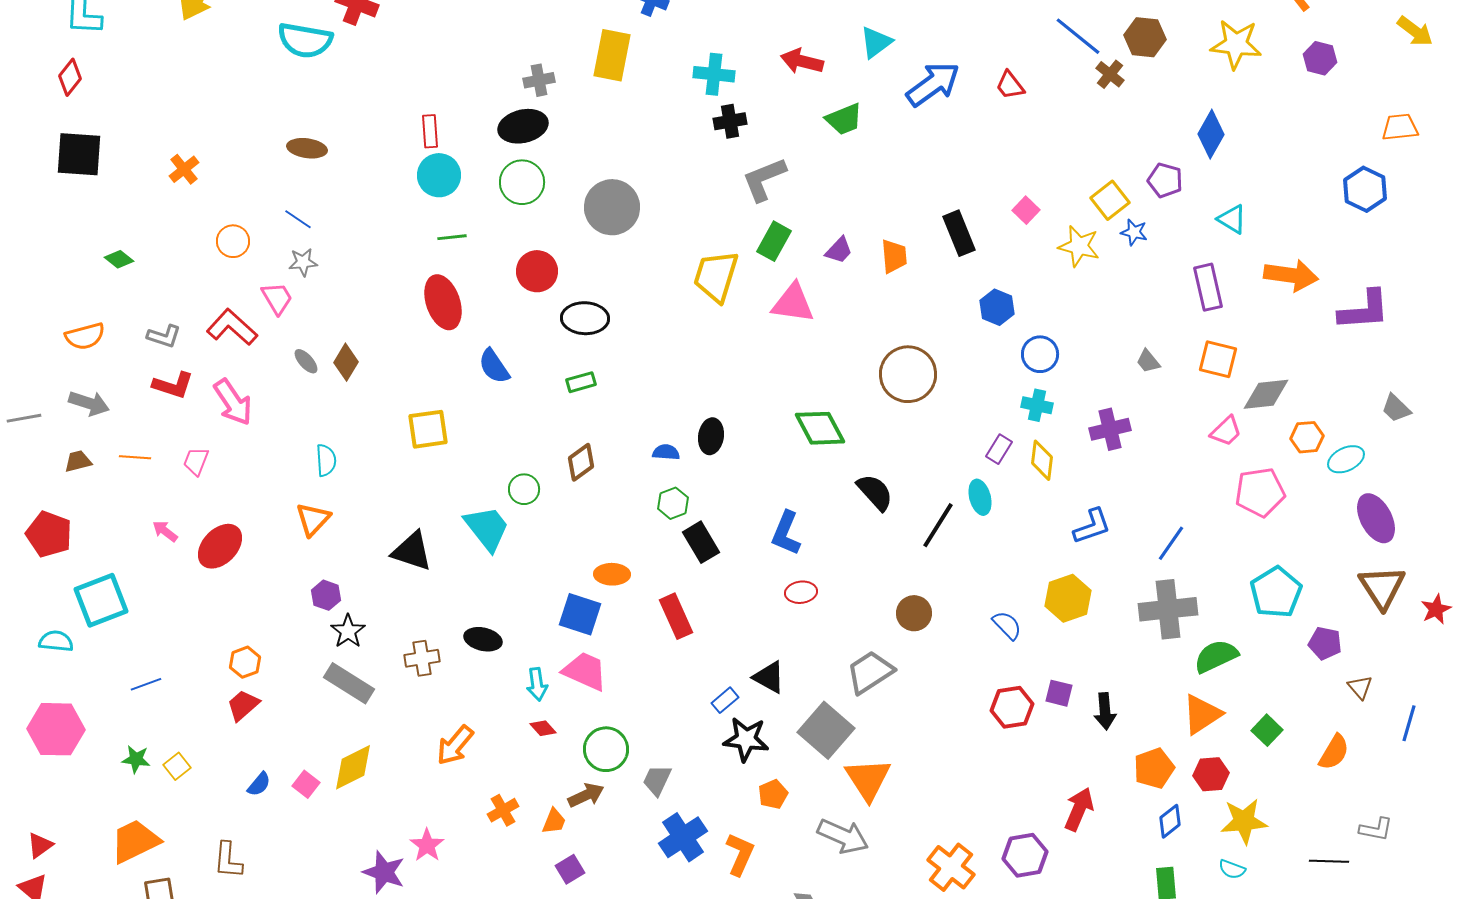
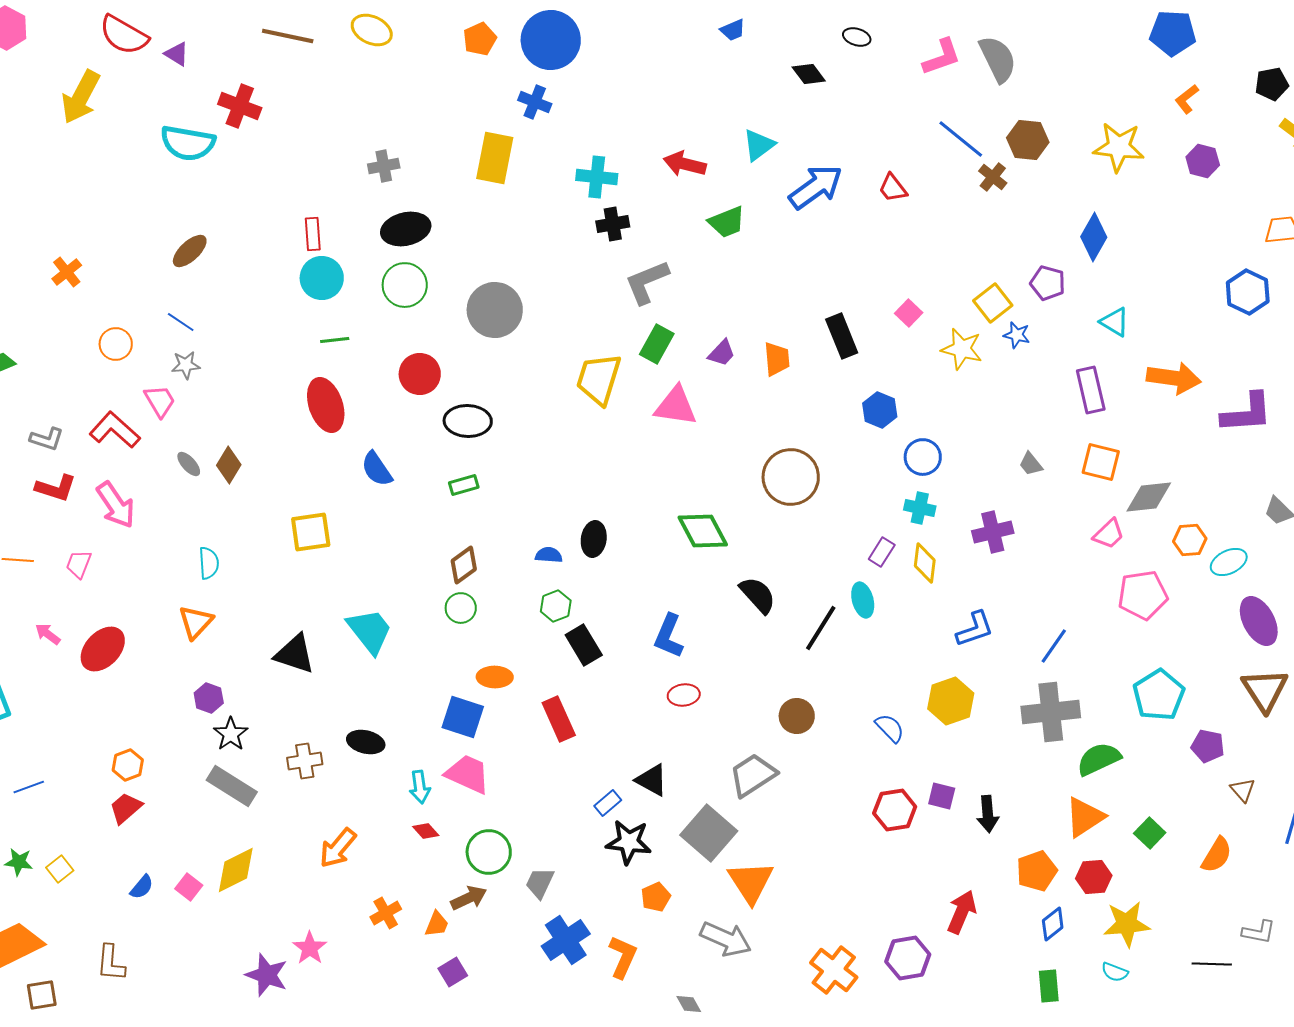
gray cross: (539, 80) -> (384, 166), moved
brown ellipse: (307, 148) -> (190, 251), turned -51
green circle: (524, 489) -> (461, 608), moved

